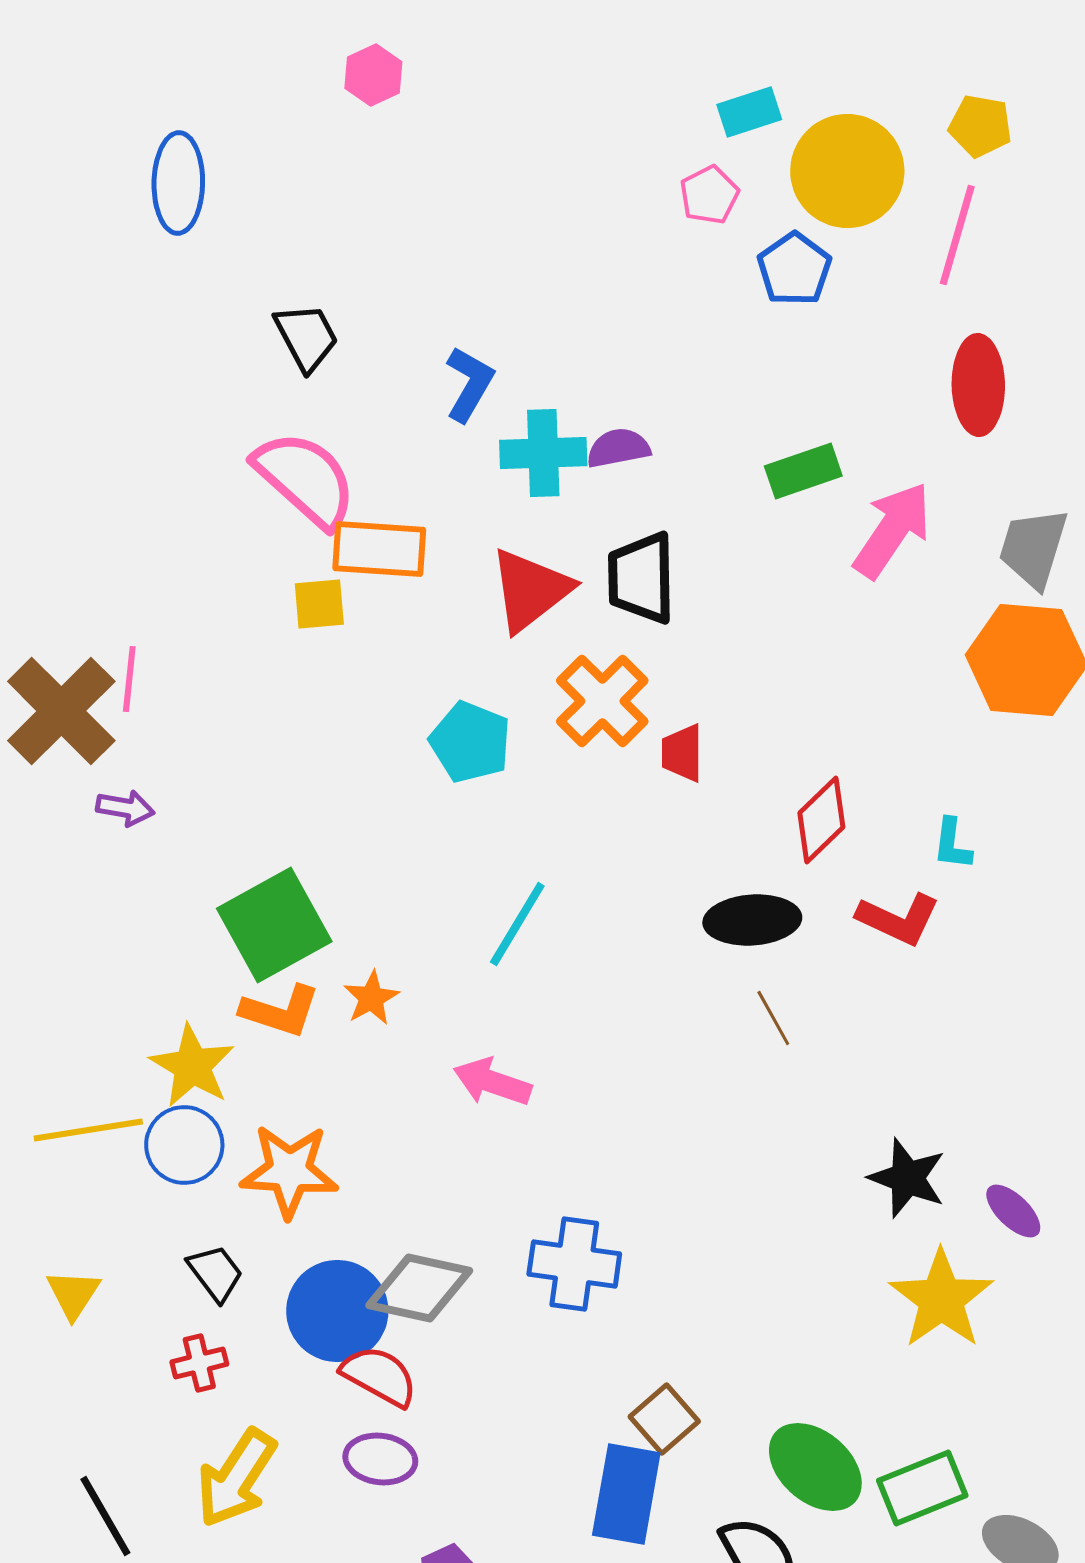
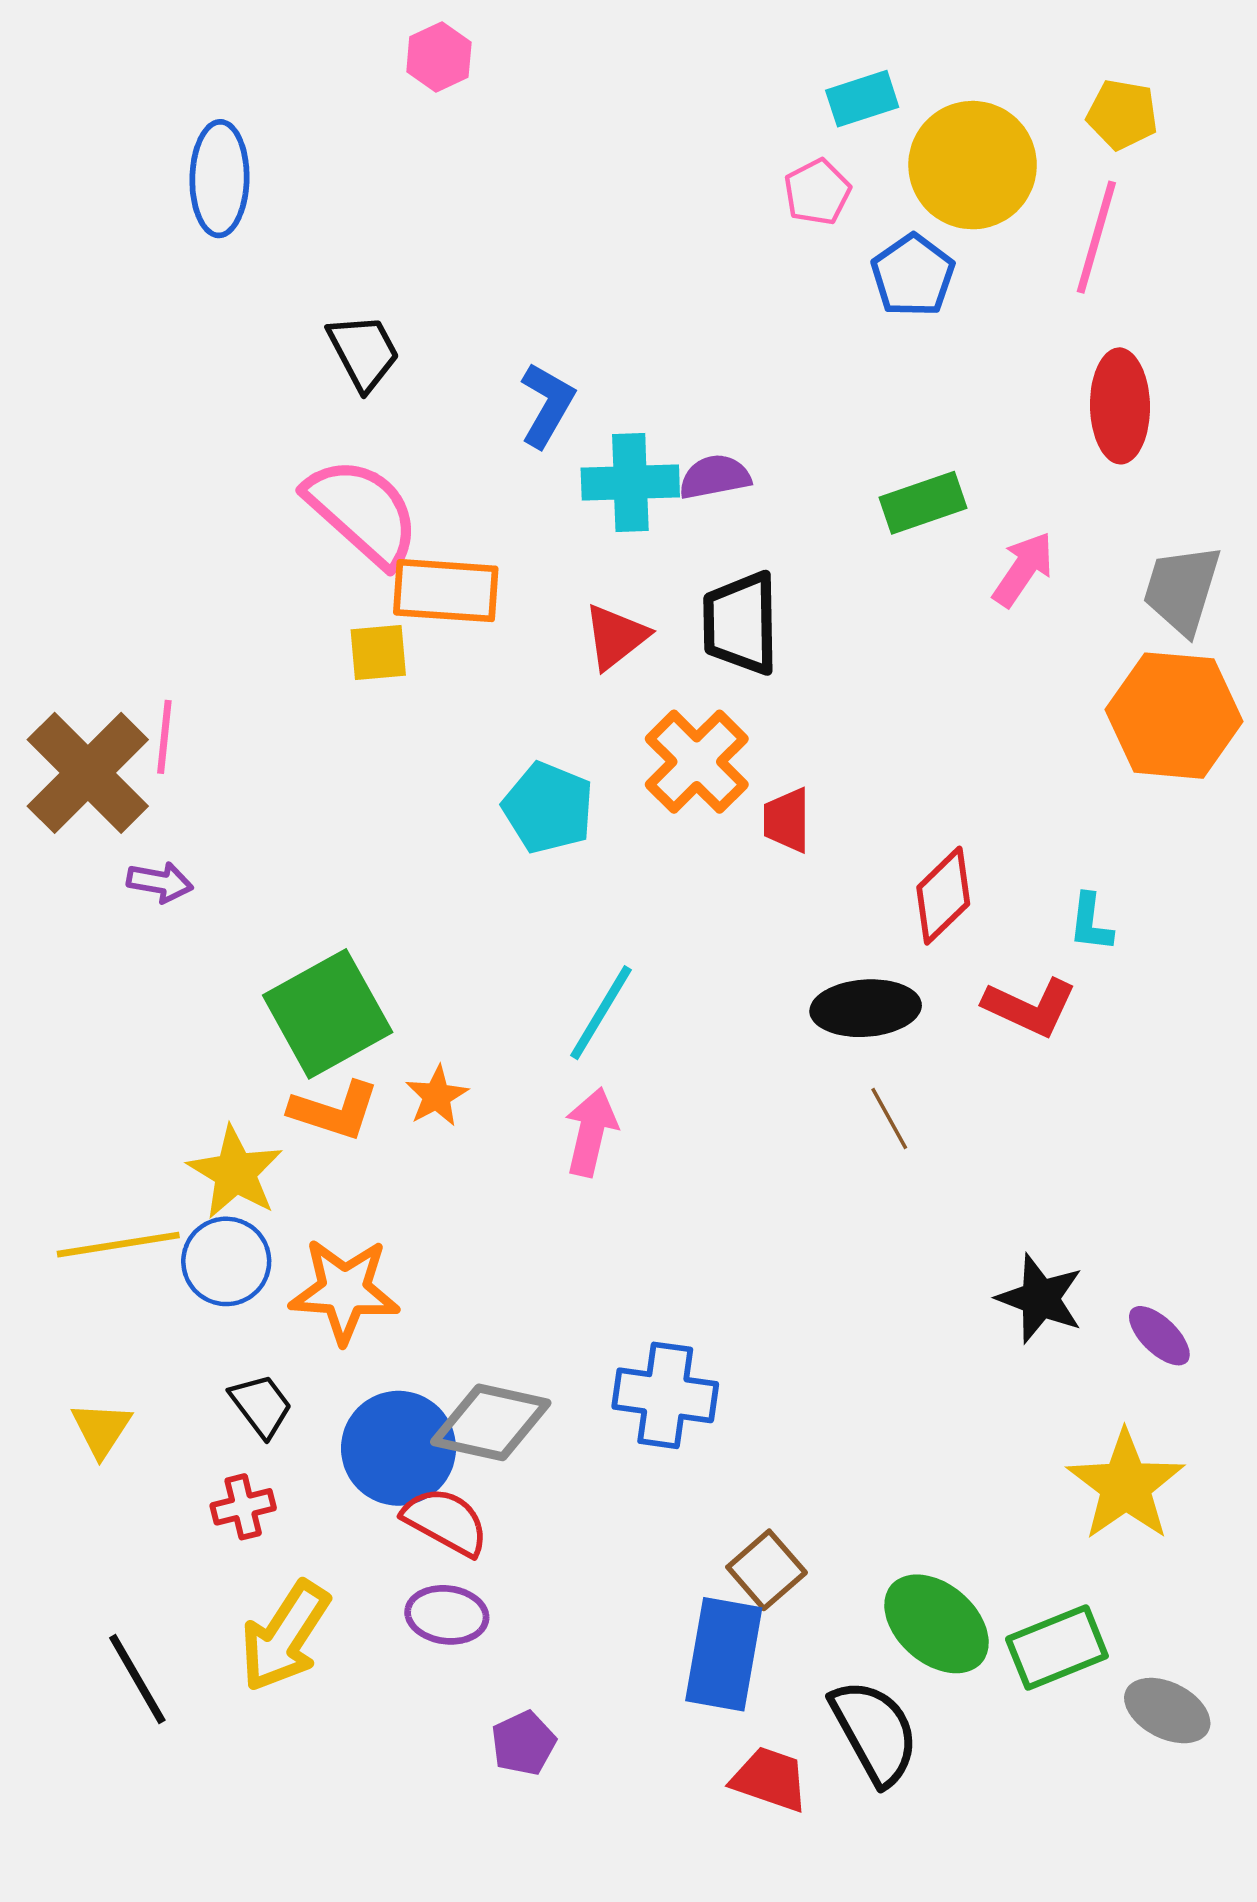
pink arrow: (892, 530) -> (1023, 569), size x0.7
red triangle: (530, 590) -> (616, 637), size x0.7
pink arrow: (492, 1082) -> (591, 1132), moved, turned 84
yellow star: (941, 1299) -> (1126, 1485), moved

